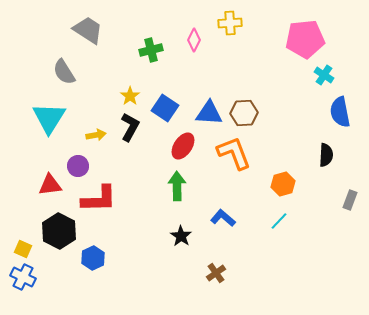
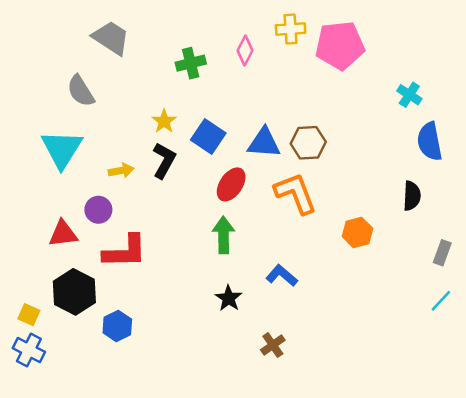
pink pentagon: (305, 39) -> (340, 45), moved
cyan line: (279, 221) -> (441, 301), moved

